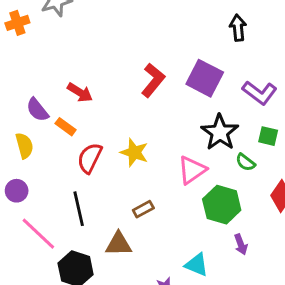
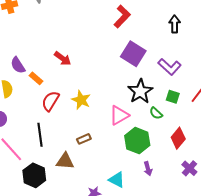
black arrow: (238, 28) -> (175, 24), moved
red L-shape: (153, 80) -> (122, 16), moved
red arrow: (80, 92) -> (63, 58), moved

